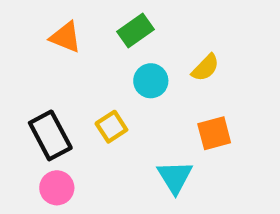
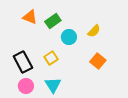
green rectangle: (135, 31) -> (53, 21), moved
orange square: (214, 133) -> (98, 61), turned -35
cyan triangle: (175, 177) -> (53, 85), moved

